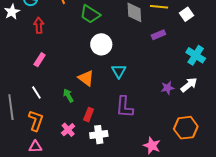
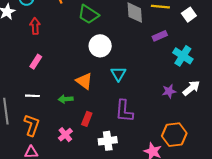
cyan cross: (196, 55) -> (183, 56), moved
white line: (36, 93) -> (32, 96), turned -56
green arrow: (68, 96) -> (66, 99), turned -64
orange hexagon: (186, 128) -> (174, 135), moved
white cross: (99, 135) -> (108, 141), moved

